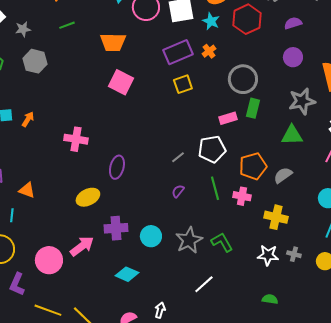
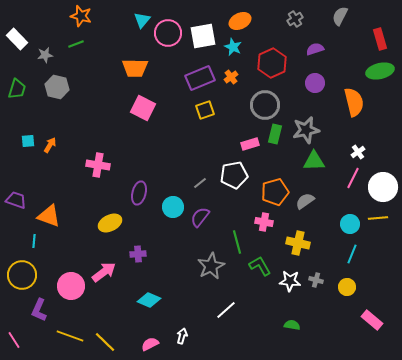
red hexagon: (247, 19) -> (272, 63), moved
green line: (67, 25) -> (76, 44), moved
gray star: (302, 101) -> (306, 130), moved
green line: (215, 188) -> (237, 242), moved
orange triangle: (27, 190) -> (49, 216), size x1.4
purple semicircle: (178, 191) -> (200, 217), size x1.5
purple cross: (116, 228) -> (138, 254), size x0.7
cyan circle: (151, 236) -> (173, 207), moved
green L-shape: (222, 242) -> (260, 266), moved

